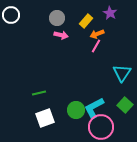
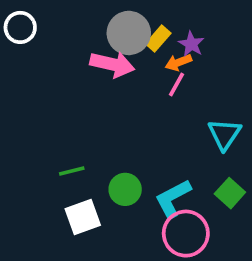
purple star: (110, 13) -> (191, 44), moved
gray circle: (57, 18) -> (129, 33), moved, size x1.5
pink arrow: (61, 35) -> (112, 64), size x1.6
green circle: (76, 110) -> (125, 189), moved

